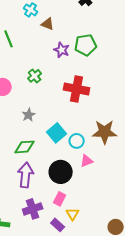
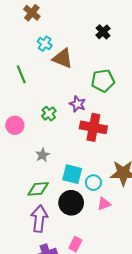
brown triangle: (48, 24) -> (63, 58), size x1.5
purple star: (62, 50) -> (77, 104), moved
cyan square: (57, 133) -> (72, 174), turned -36
black circle: (61, 172) -> (71, 203), moved

